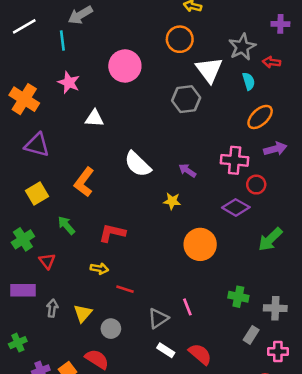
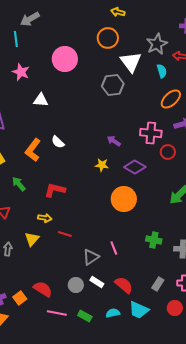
white semicircle: (138, 164) -> (58, 142), moved, size x0.6
purple diamond: (236, 207) -> (135, 167), moved
yellow triangle: (83, 313) -> (32, 239), moved
gray circle: (111, 329) -> (76, 285), moved
gray rectangle: (251, 335) -> (158, 284), moved

